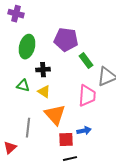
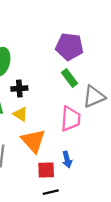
purple pentagon: (66, 40) -> (69, 47), moved
blue arrow: (84, 131) -> (67, 160), turned 88

